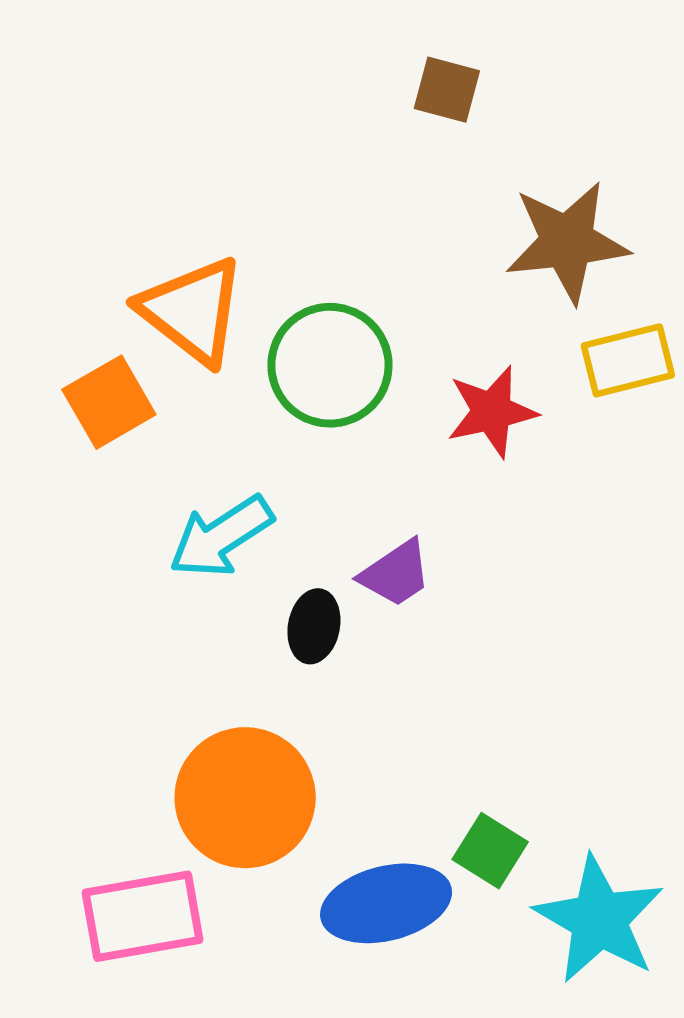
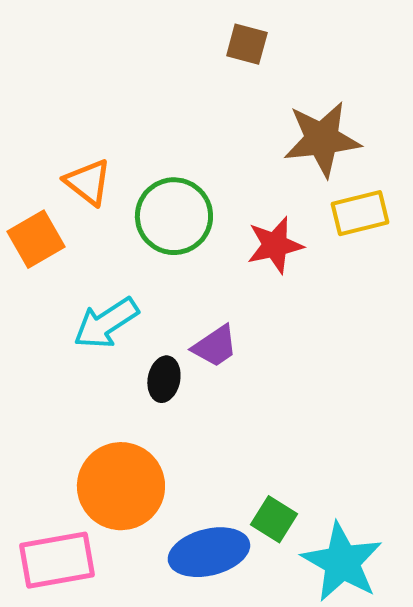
orange triangle: (192, 311) -> (88, 182), size x0.7

